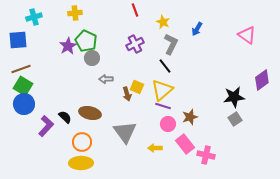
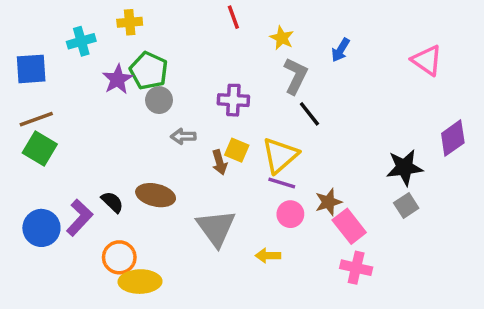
cyan cross: (34, 17) -> (81, 41), moved
purple cross: (135, 44) -> (233, 100), moved, turned 30
black line: (165, 66) -> (309, 114), moved
blue circle: (24, 104) -> (41, 228), moved
orange circle: (82, 142) -> (119, 257), moved
pink rectangle: (185, 144) -> (349, 226), moved

